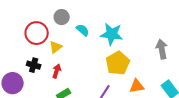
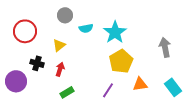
cyan semicircle: (83, 30) -> (86, 28), turned 128
red circle: (37, 33) -> (25, 31), moved
cyan star: (112, 34) -> (115, 32), turned 30

